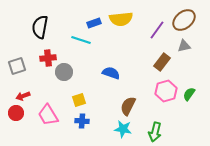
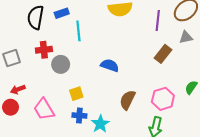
blue rectangle: (94, 23) -> (62, 13), moved
purple line: (157, 30) -> (158, 21), turned -30
cyan line: (81, 40) -> (78, 31), turned 66
pink hexagon: (166, 91) -> (163, 99), moved
cyan star: (123, 129) -> (100, 124), moved, turned 30

